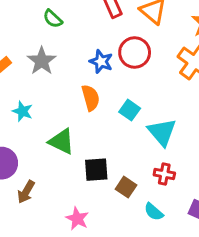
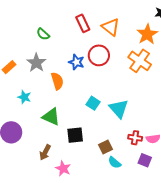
orange semicircle: (91, 98) -> (57, 81), moved
cyan square: (130, 110) -> (93, 103), moved
red cross: (164, 174) -> (135, 138), moved
brown square: (126, 187) -> (105, 147), moved, turned 32
brown arrow: (26, 192) -> (45, 152), moved

